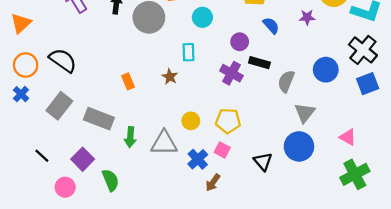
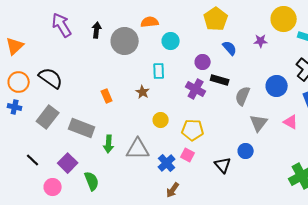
blue cross: (21, 94) -> (15, 107), turned -32
yellow circle: (191, 121) -> (161, 120), moved
pink triangle: (348, 137) -> (291, 122), moved
blue circle: (299, 146) -> (246, 151), moved, size x0.6
brown arrow: (213, 183) -> (173, 190), moved

